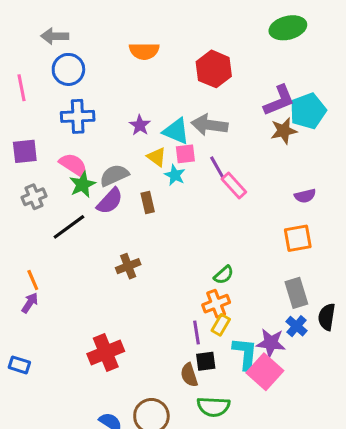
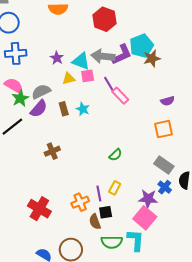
purple L-shape: (279, 101) -> (122, 55), moved
cyan pentagon: (308, 111) -> (141, 46), moved
yellow triangle: (157, 157) -> (69, 79), turned -48
cyan star: (175, 175) -> (83, 109), moved
gray rectangle: (296, 293) -> (164, 165), turned -36
orange cross: (216, 304) -> (80, 202), moved
red cross: (106, 353) -> (39, 209), turned -35
cyan L-shape: (245, 354) -> (136, 240), moved

